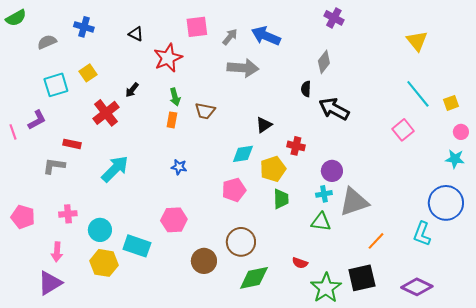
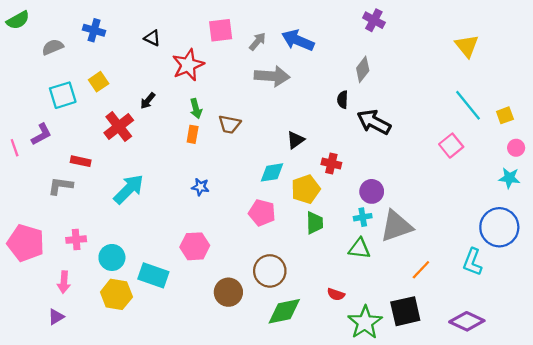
pink pentagon: (234, 190) -> (262, 213), turned 30
pink pentagon: (23, 217) -> (26, 243), size x1.4
purple triangle: (50, 283) -> (56, 317), size x0.6

